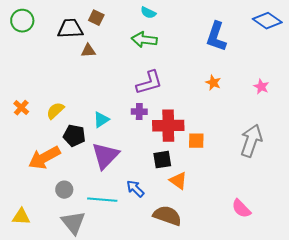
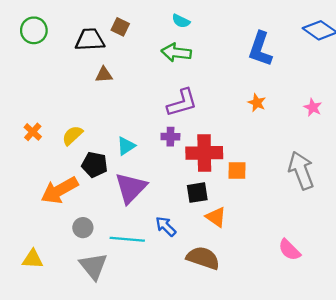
brown triangle: (88, 51) -> (104, 75), moved
gray arrow: (251, 141) -> (301, 170), turned -40

